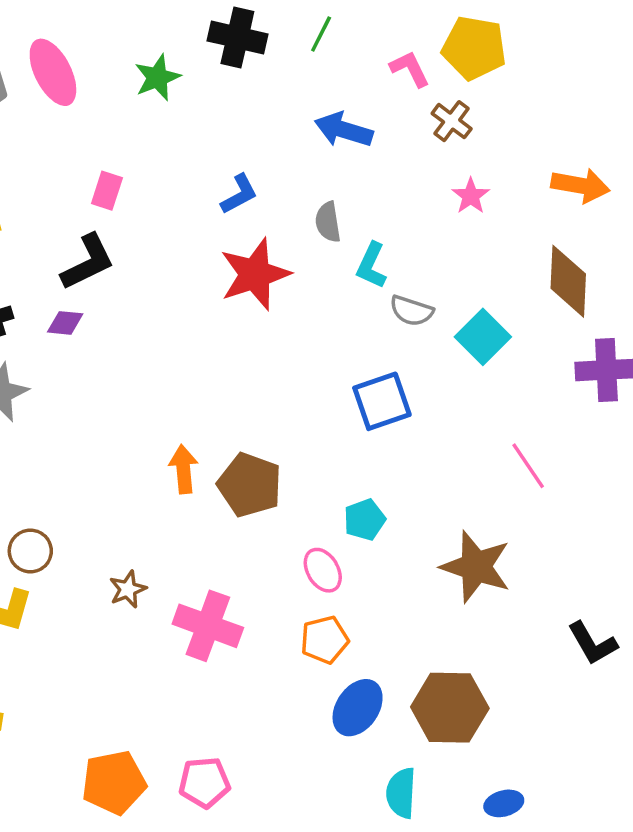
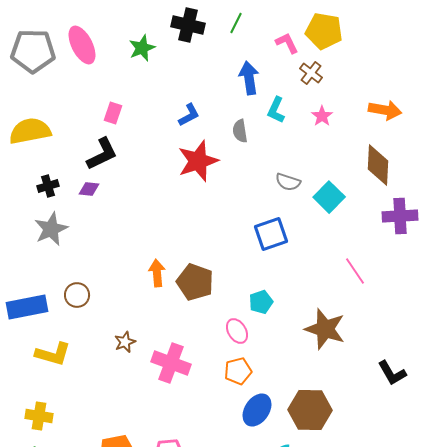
blue arrow: (344, 130) -> (249, 78), turned 64
cyan L-shape: (371, 266) -> (276, 110), moved
brown circle: (30, 551) -> (77, 295), moved

